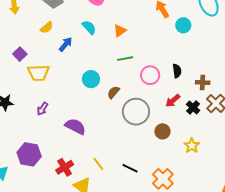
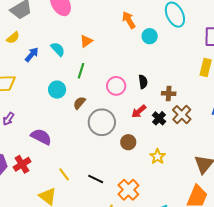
cyan semicircle: (89, 27) -> (58, 49), moved
green line: (125, 59) -> (81, 71), moved, turned -63
red cross: (65, 167) -> (22, 164), moved

